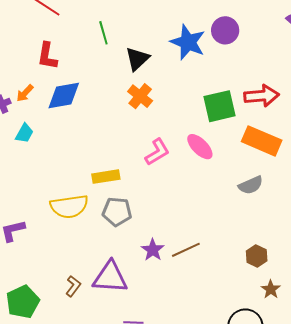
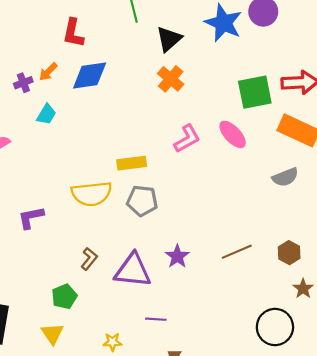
purple star: (153, 250) -> (177, 256), moved
brown line: (186, 250) -> (237, 252), moved
brown L-shape: (73, 286) -> (89, 259), moved
green pentagon: (23, 302) -> (64, 297), moved, size x0.7

